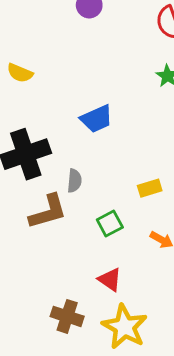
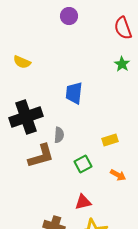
blue trapezoid: (97, 119) -> (74, 93), turned 120
red triangle: (110, 280) -> (83, 202), turned -48

